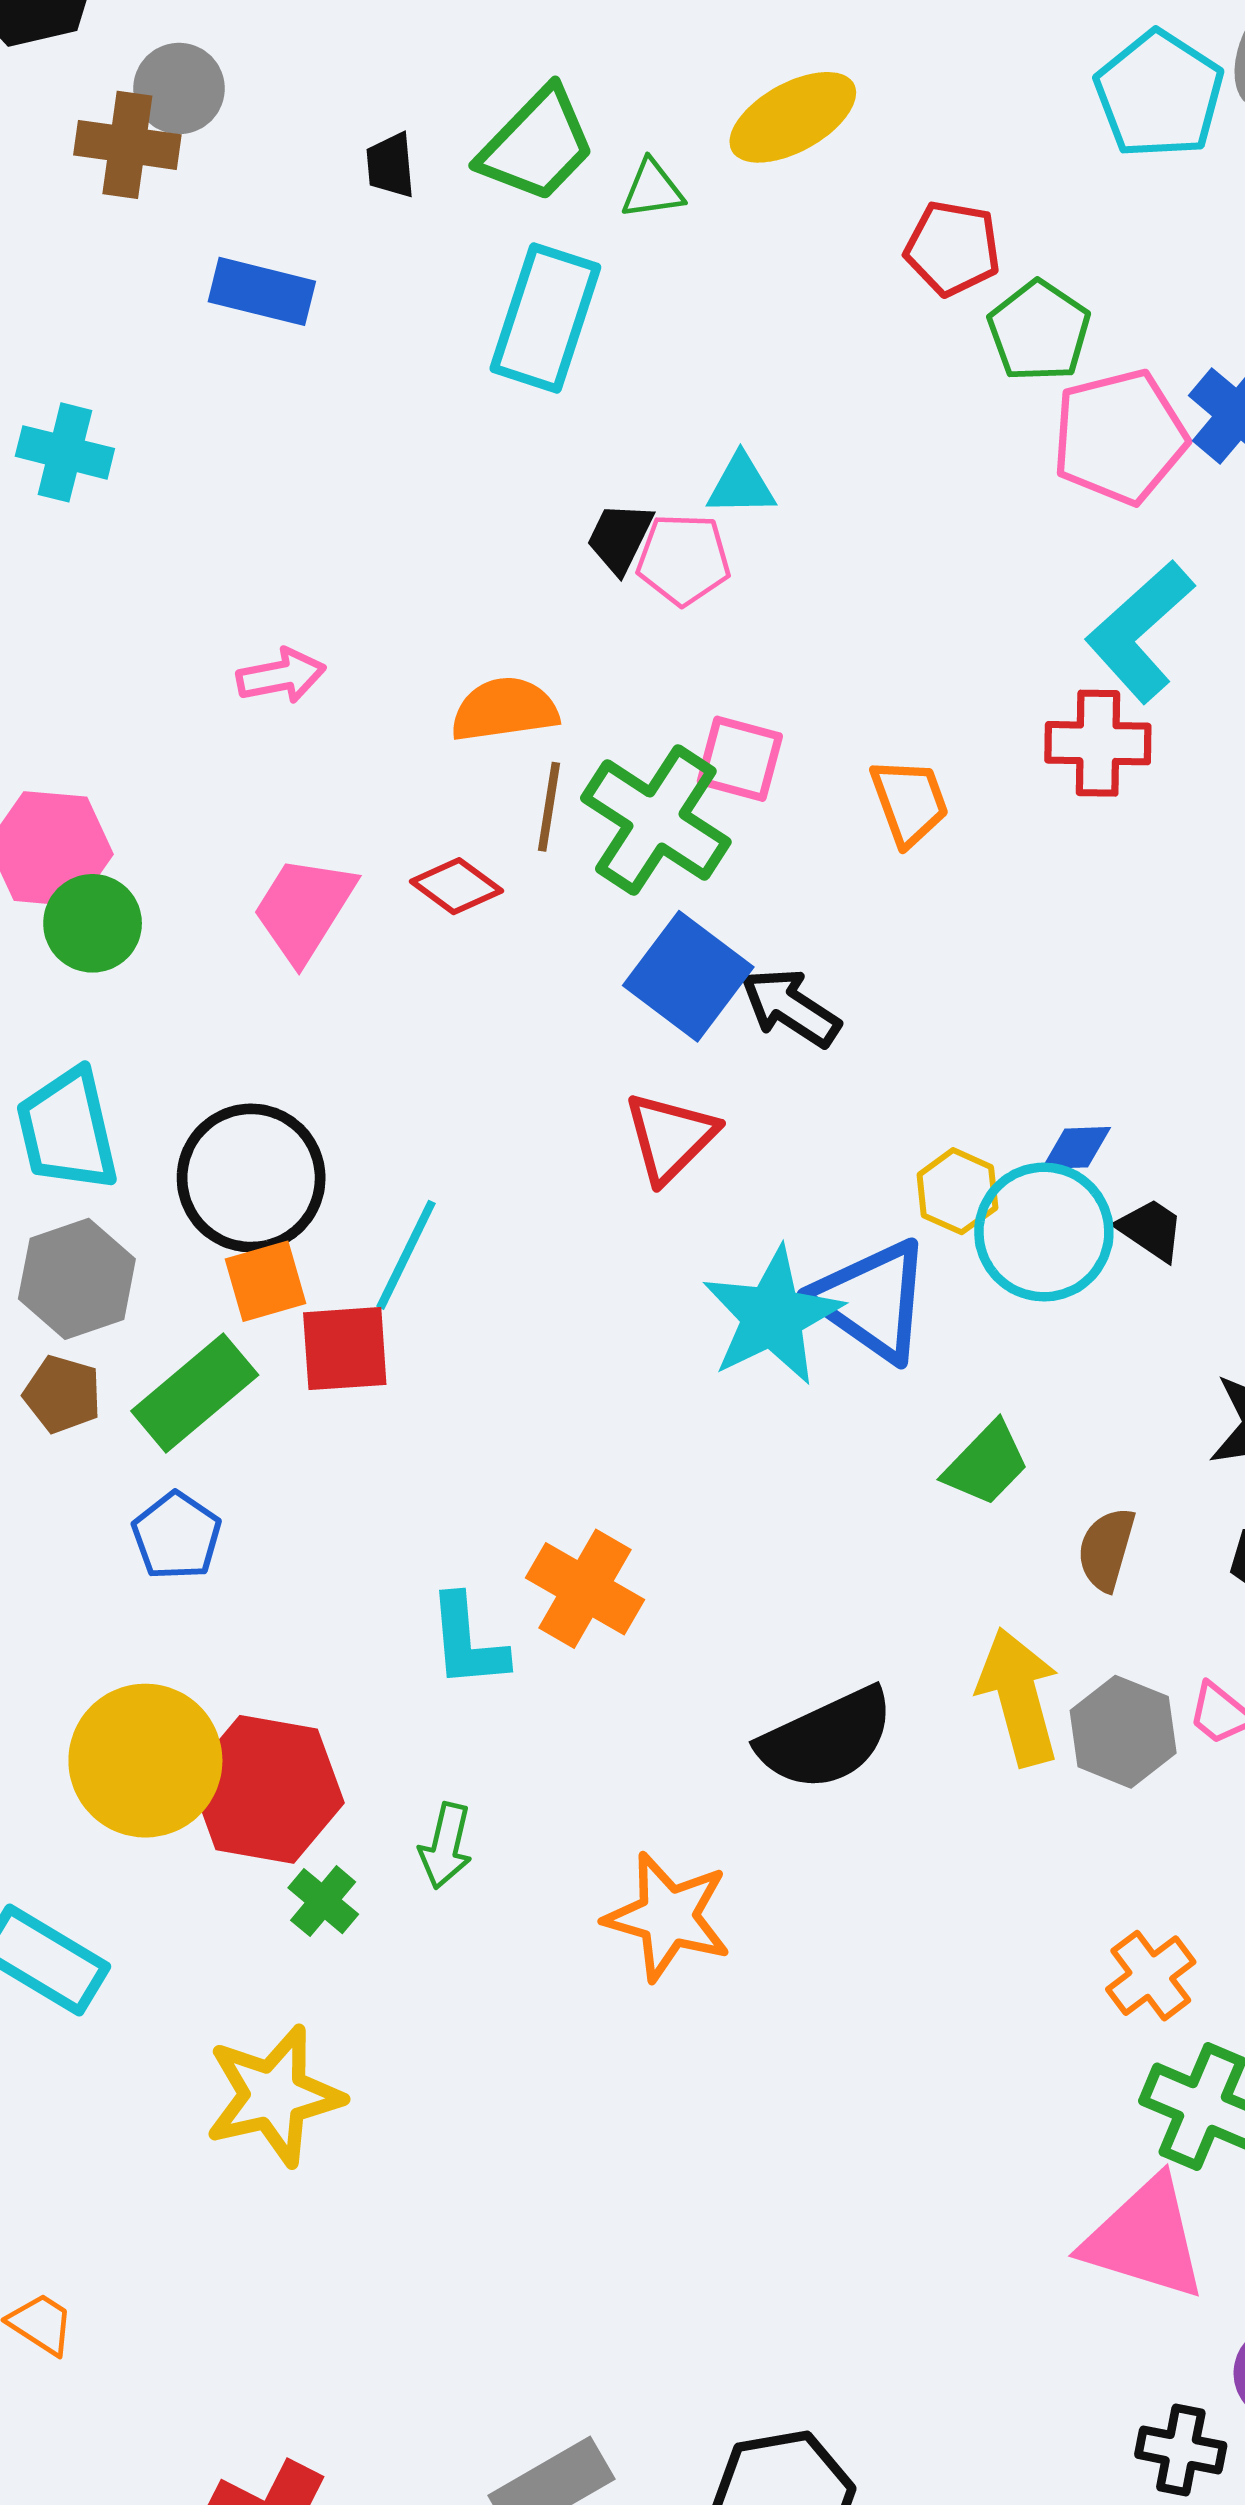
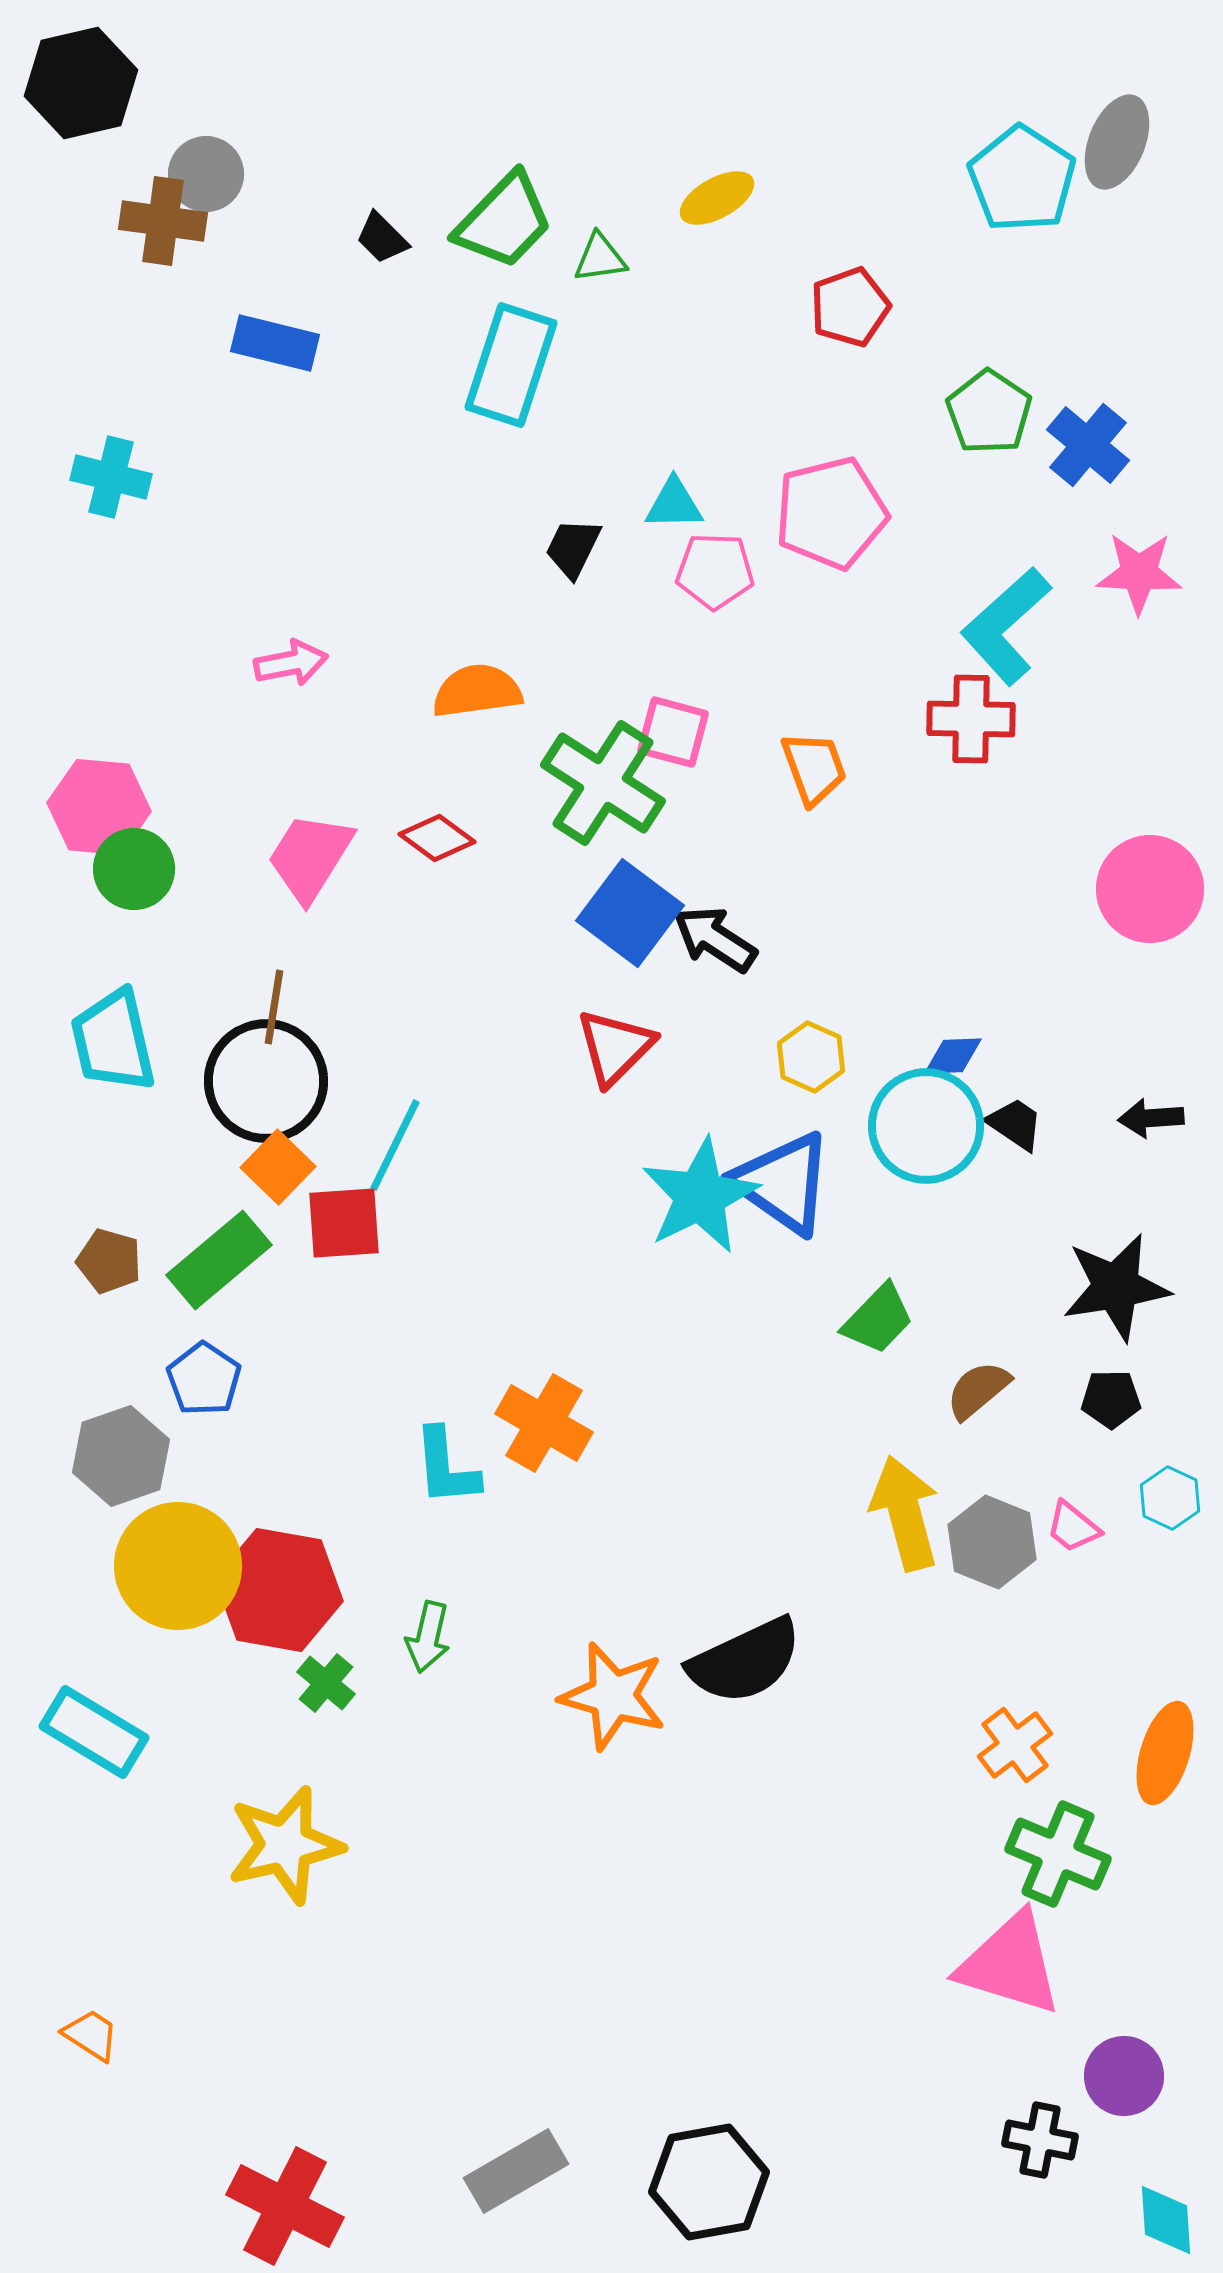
yellow ellipse: (793, 117) -> (717, 198), size x0.7
black trapezoid: (390, 165) -> (382, 238), turned -40
red pentagon: (953, 248) -> (850, 307), turned -30
green pentagon: (1039, 331) -> (989, 412), moved
pink pentagon: (1120, 437) -> (831, 513), moved
pink pentagon: (684, 559) -> (715, 571), moved
brown line: (549, 807) -> (274, 1007), moved
yellow hexagon: (957, 1191) -> (811, 1057), moved
gray hexagon: (77, 1279) -> (121, 1456), moved
orange square: (266, 1281) -> (278, 1167), turned -30
brown semicircle: (1106, 1549) -> (978, 1390), turned 34
black semicircle: (826, 1739) -> (745, 1661), moved

